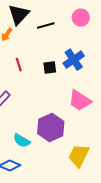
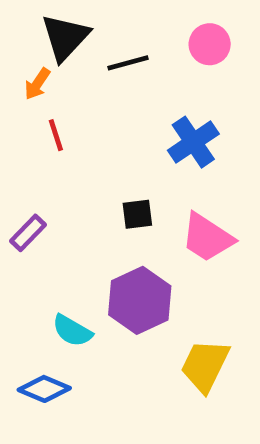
red line: (19, 65) -> (56, 135), moved
black square: (50, 68) -> (137, 214), moved

